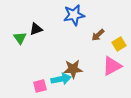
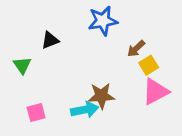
green triangle: (20, 38) -> (22, 65), moved
yellow square: (119, 44) -> (149, 65), moved
pink square: (40, 86) -> (36, 112), moved

